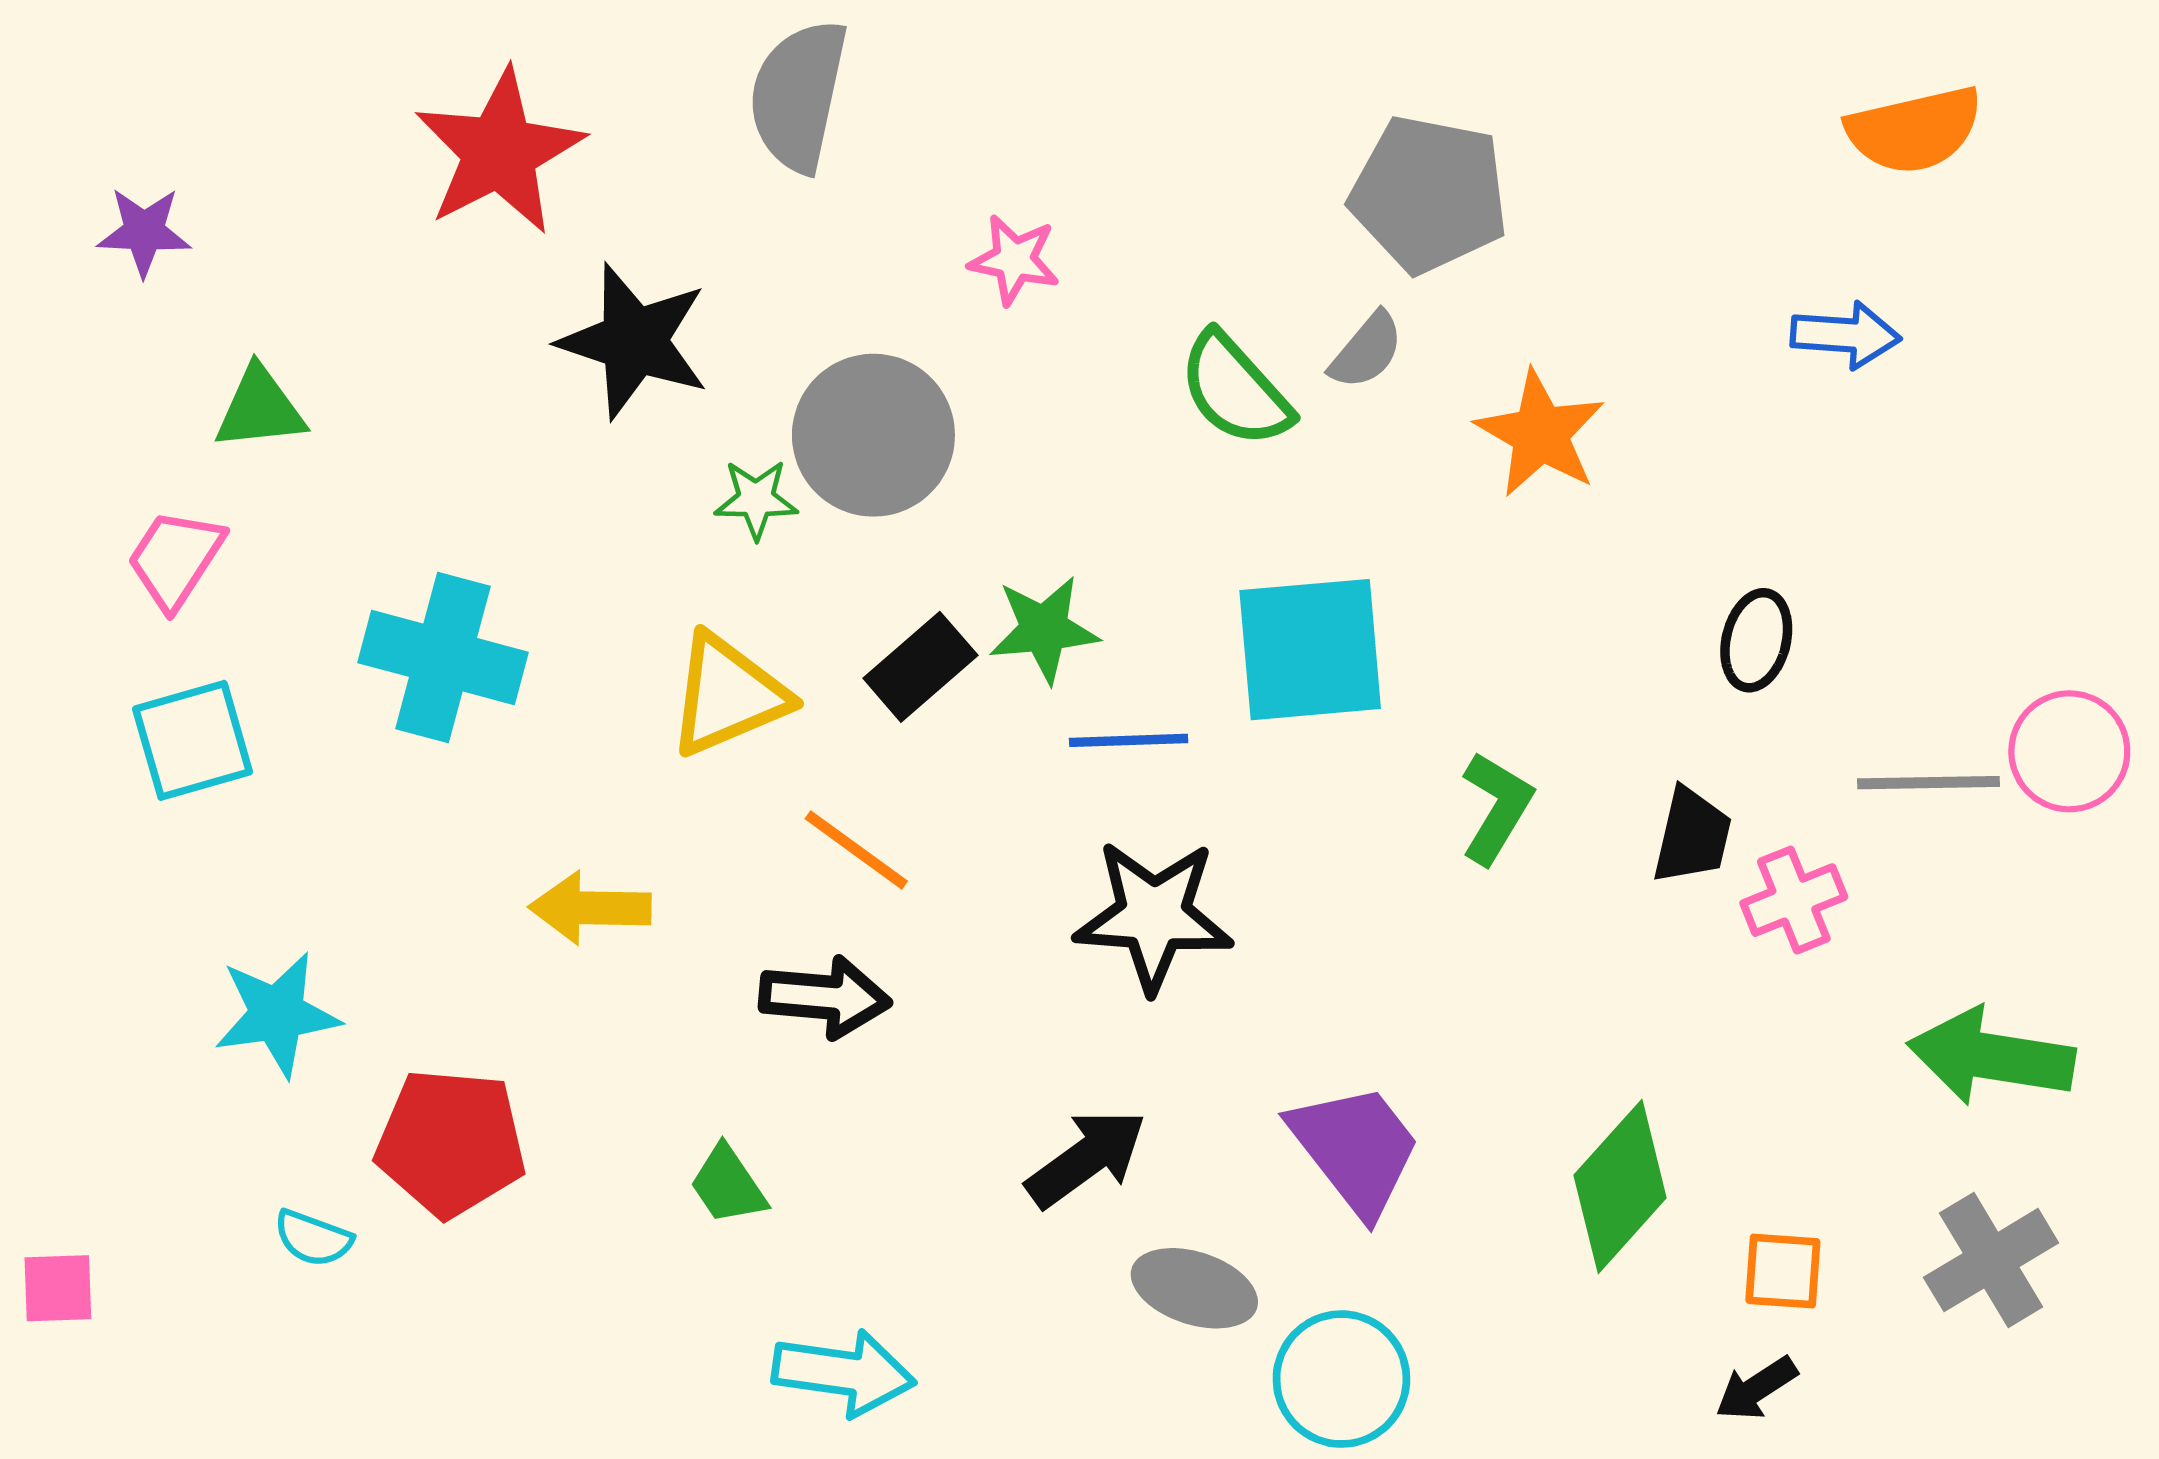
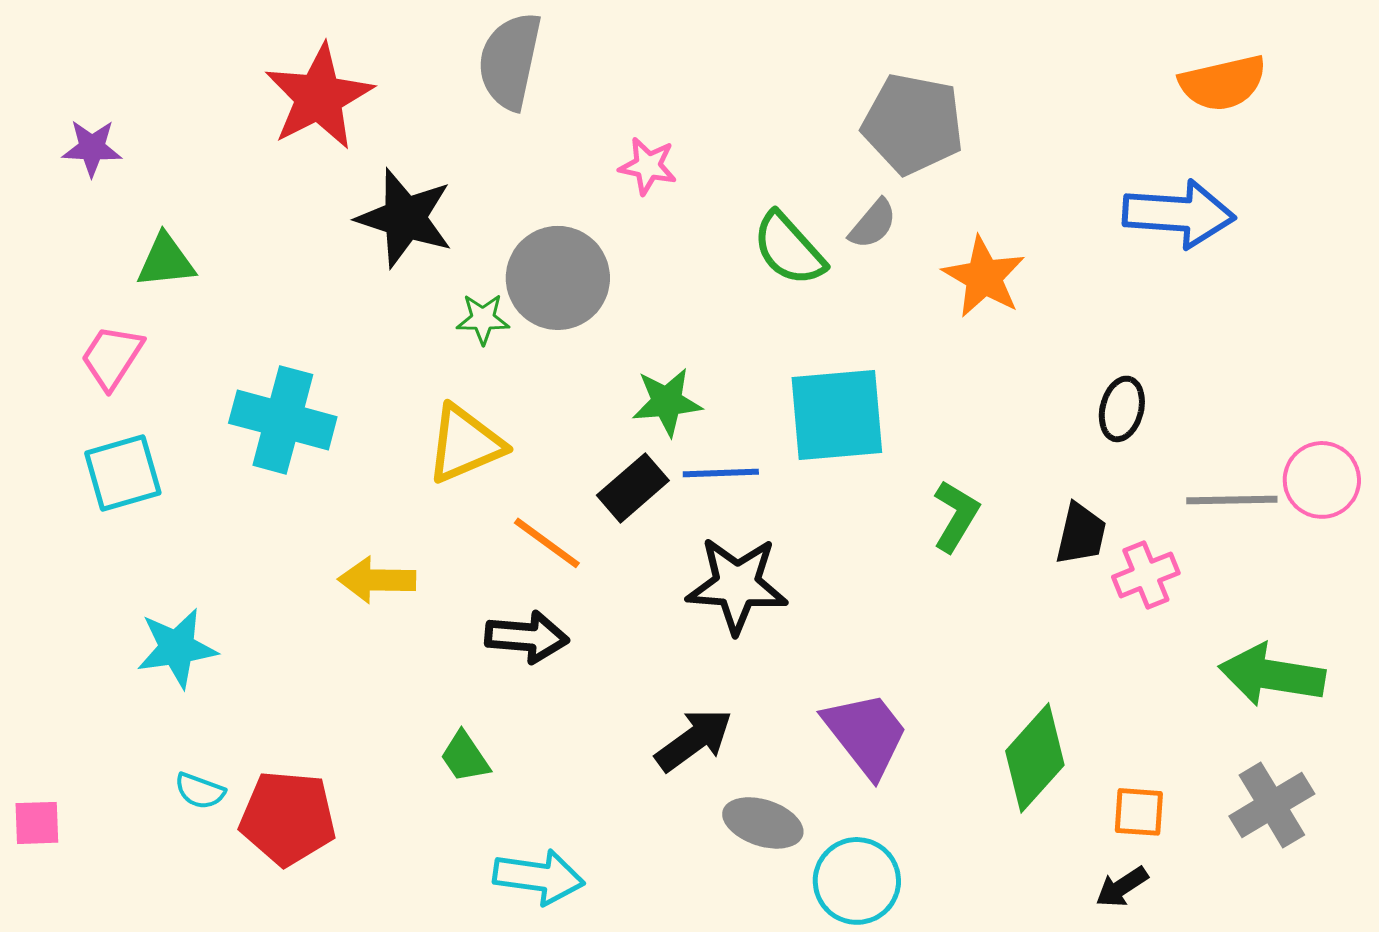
blue arrow: (1845, 335) -> (1179, 214), size x1.6
black rectangle: (920, 667) -> (633, 488), moved
red pentagon: (451, 1143) -> (288, 818), moved

